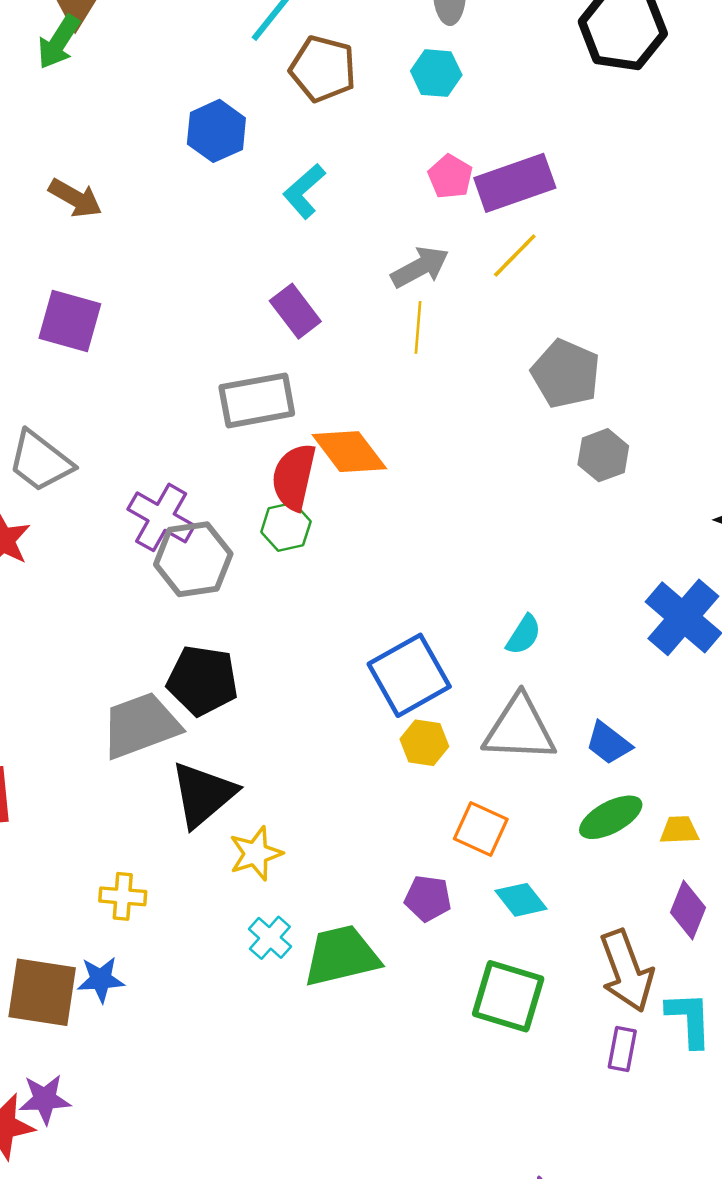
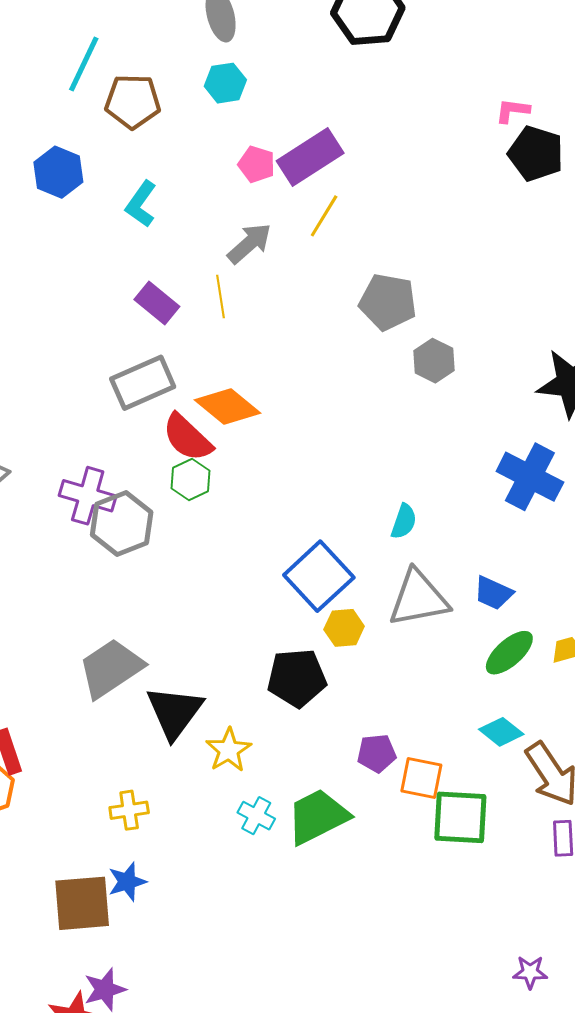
yellow line: (418, 327) -> (221, 297), moved
red semicircle: (294, 477) -> (187, 438), turned -46
black pentagon: (202, 680) -> (297, 678), moved
orange square: (481, 829) -> (421, 778), moved
cyan diamond: (521, 900) -> (501, 732), moved

